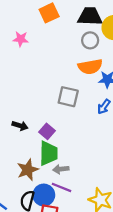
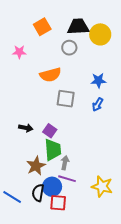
gray circle: (90, 40) -> (69, 48), moved
orange semicircle: (90, 67) -> (50, 75), moved
gray arrow: (61, 169) -> (65, 163), turned 112

